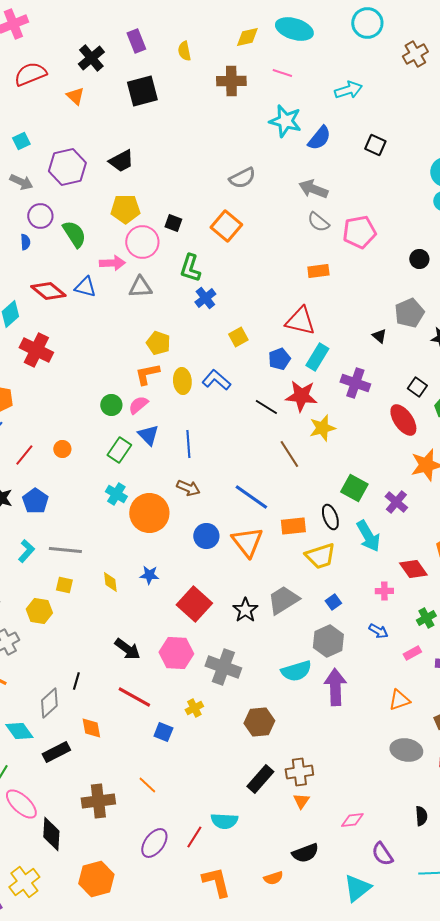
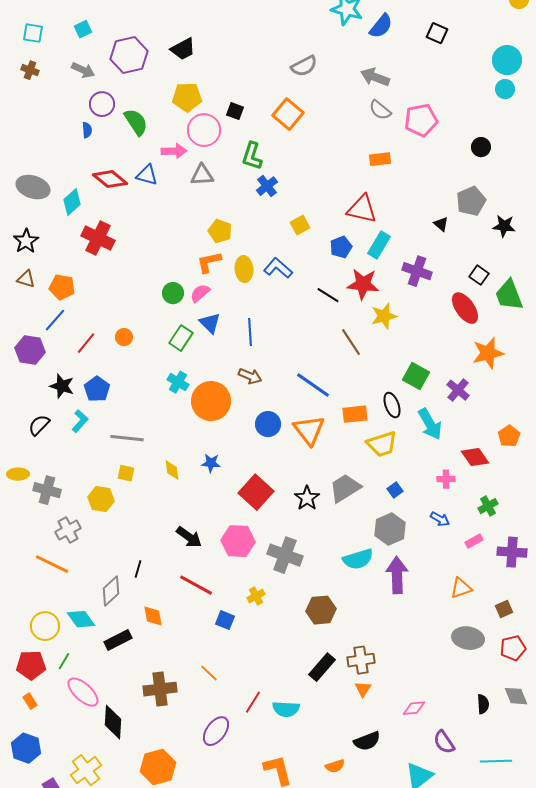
cyan L-shape: (26, 551) -> (80, 421), moved
red line: (194, 837) -> (253, 702), moved

